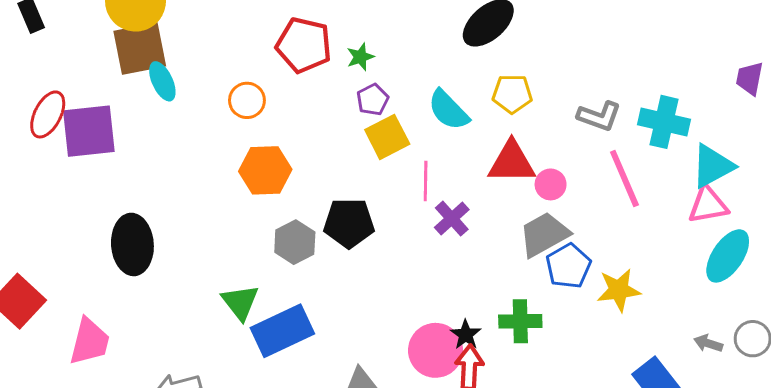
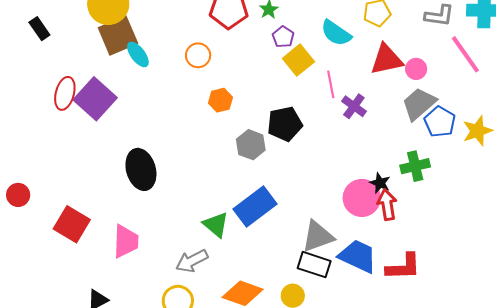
purple square: (89, 131) -> (95, 99), turned -30
orange hexagon: (265, 170) -> (220, 100), size x0.7
green triangle: (240, 302) -> (216, 225), moved

